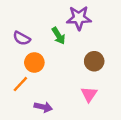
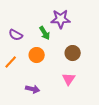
orange circle: (34, 62) -> (37, 55), moved
orange line: (20, 84) -> (11, 62), moved

